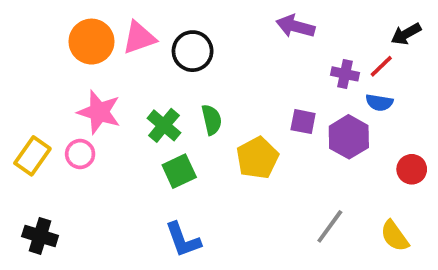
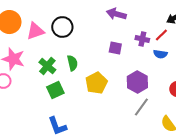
pink triangle: (139, 38) -> (35, 31), moved
purple square: (303, 122) -> (115, 48), moved
purple hexagon: (349, 137) -> (137, 82), moved
gray line: (330, 226) -> (141, 107), moved

